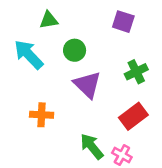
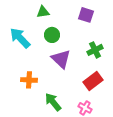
green triangle: (49, 20) -> (43, 12), moved
green arrow: (92, 146) -> (53, 102), moved

